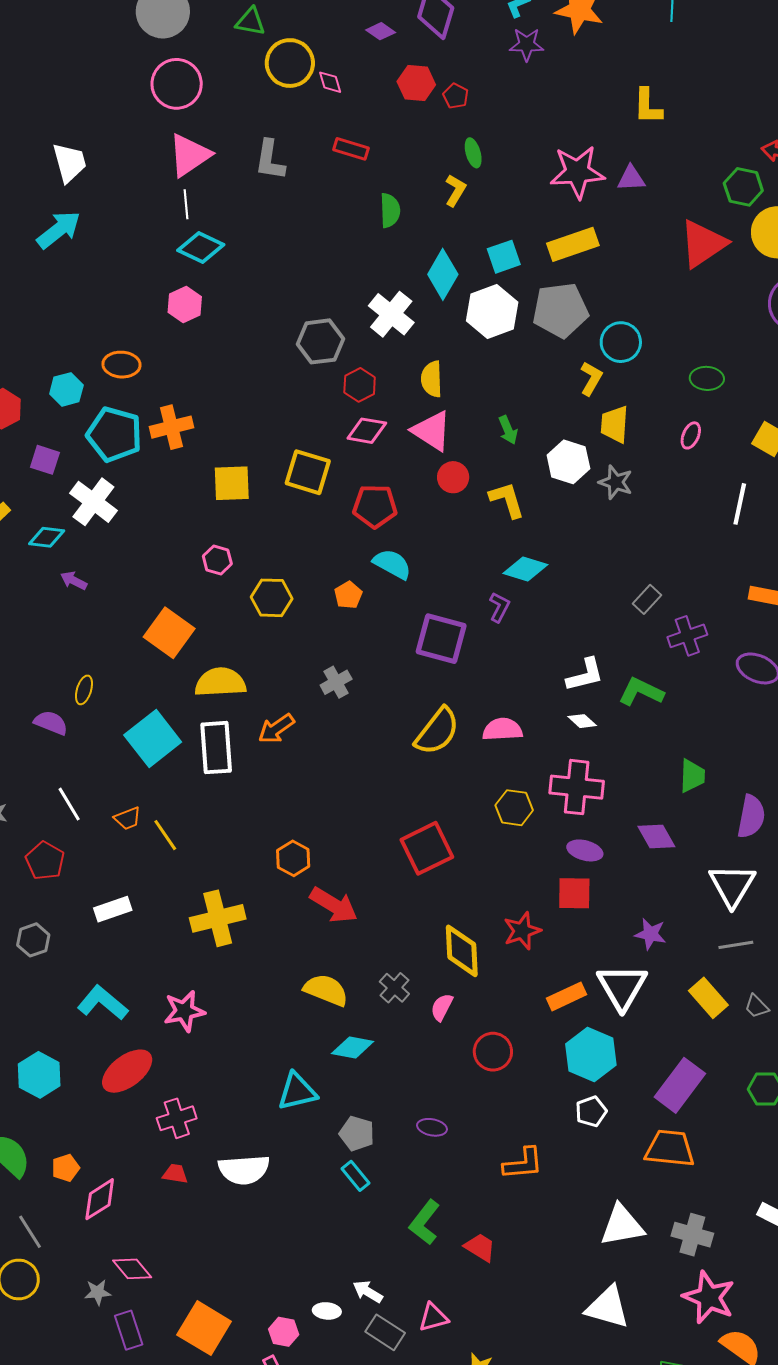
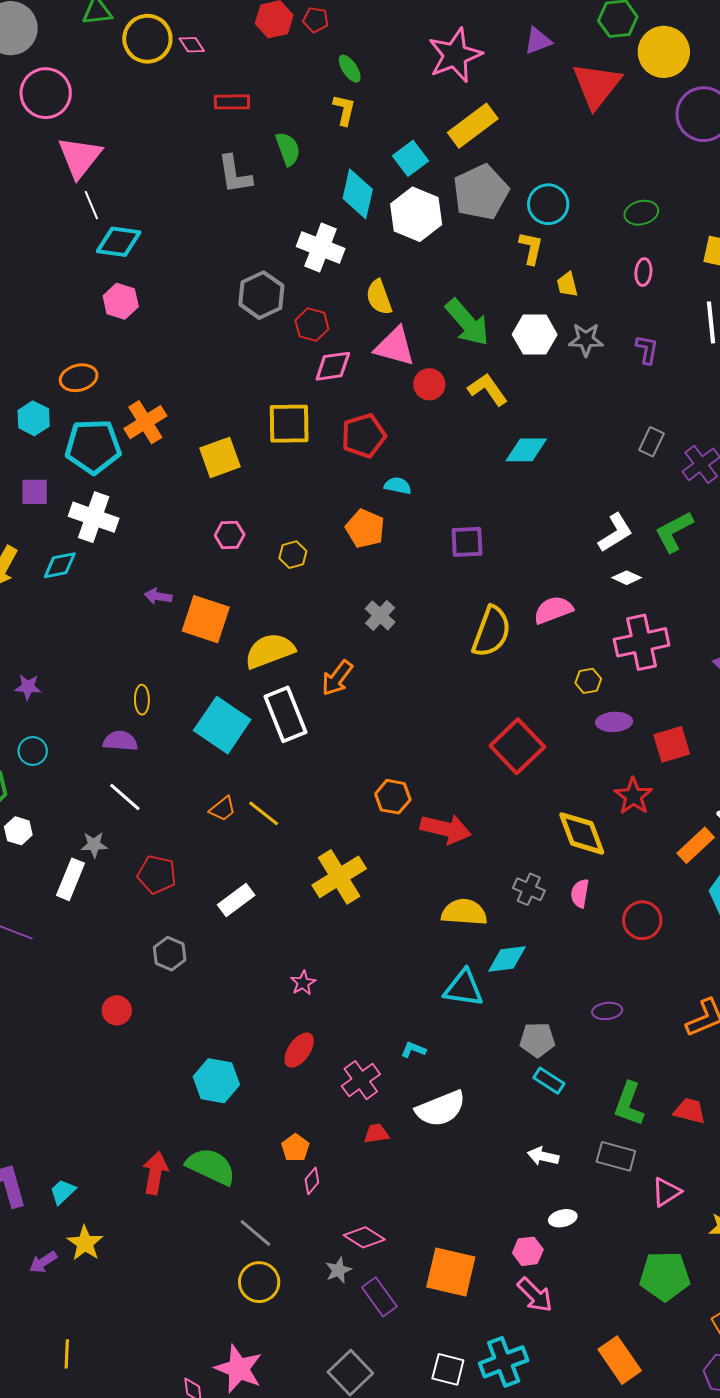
gray L-shape: (270, 160) -> (235, 174), moved
purple triangle: (631, 178) -> (538, 41), moved
yellow trapezoid: (615, 424) -> (567, 285), size x0.7
green arrow: (508, 430) -> (467, 322), size x1.8
cyan semicircle: (392, 564) -> (398, 486), size x0.7
purple arrow: (74, 581) -> (158, 596), moved
orange pentagon: (348, 595) -> (365, 529), size x1.4
yellow hexagon: (272, 598) -> (293, 555), size x0.7
purple L-shape: (499, 607) -> (647, 349), moved
purple square: (441, 639) -> (467, 542), size x0.7
green L-shape: (641, 692) -> (674, 532), turned -36
white line: (69, 804) -> (125, 797), moved
yellow hexagon: (514, 808) -> (588, 681), size x0.7
purple ellipse: (585, 850) -> (614, 722), moved
cyan L-shape: (102, 1003) -> (413, 1050), moved, size x0.5
pink star: (184, 1011) -> (303, 983), moved, size x0.6
red ellipse: (127, 1071) -> (299, 1050), size x0.7
cyan triangle: (297, 1092) -> (463, 988), moved, turned 39
orange pentagon: (66, 1168) -> (295, 1148), moved
pink diamond: (100, 1199) -> (312, 1181), size x0.6
white arrow: (368, 1292) -> (543, 1156), moved
gray rectangle: (385, 1332) -> (616, 1156), moved

